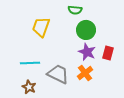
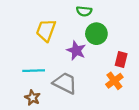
purple star: (87, 52) -> (76, 50), moved
orange cross: (85, 73) -> (114, 81), moved

